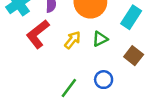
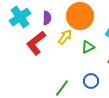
yellow arrow: (72, 40) -> (65, 37), moved

